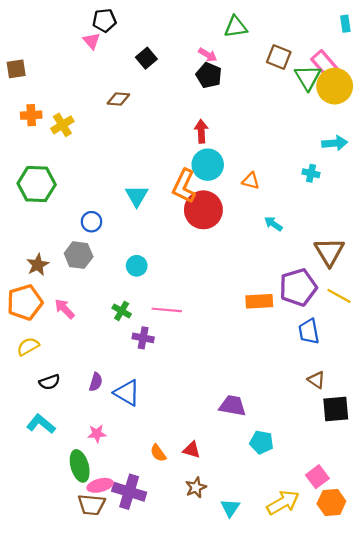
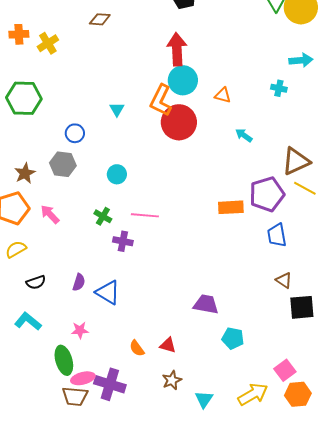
red arrow: (201, 131) -> (177, 49), size x1.5
cyan triangle: (137, 196) -> (117, 109), size x0.7
brown triangle: (329, 252) -> (296, 161), turned 36
yellow line: (339, 296) -> (305, 188), moved

